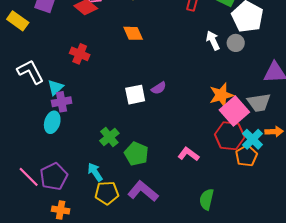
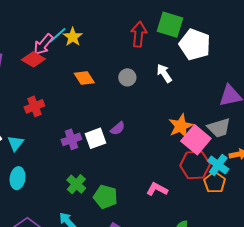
gray circle: (236, 43) -> (127, 77), moved
red cross: (80, 54) -> (34, 106), turned -36
purple cross: (62, 102) -> (71, 139), moved

